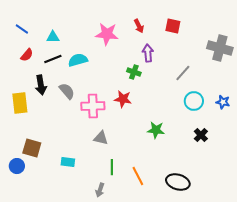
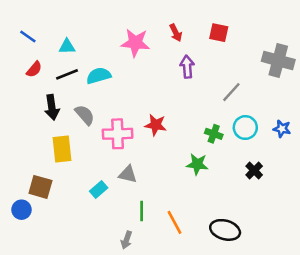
green cross: (134, 72) -> (214, 134), moved
yellow rectangle: (20, 103) -> (62, 149), moved
cyan rectangle: (68, 162) -> (99, 189), moved, turned -48

